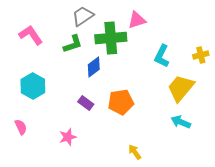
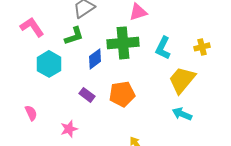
green cross: (111, 38) -> (123, 43), moved
cyan hexagon: (33, 86) -> (49, 64), moved
pink semicircle: (21, 127) -> (31, 113), moved

